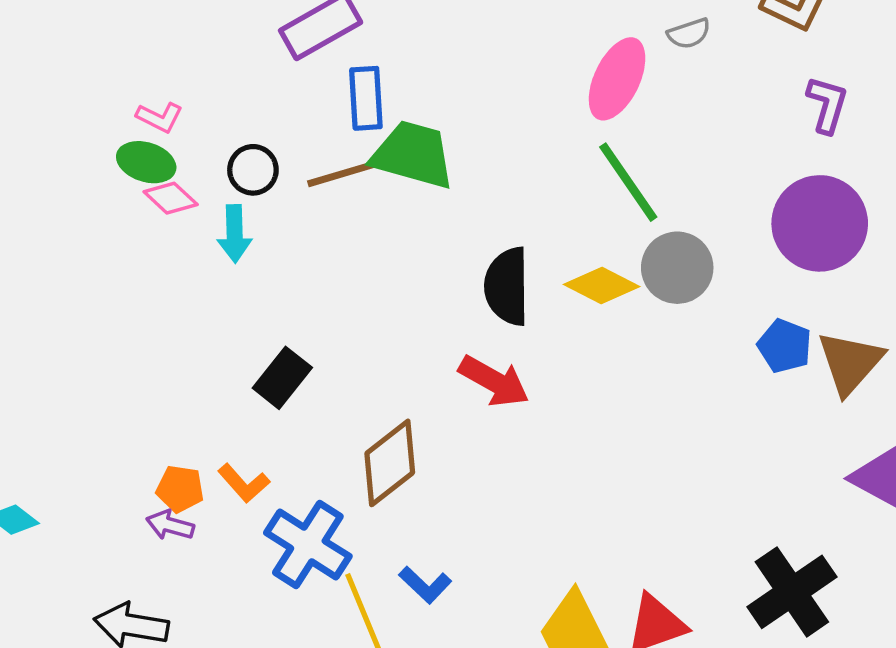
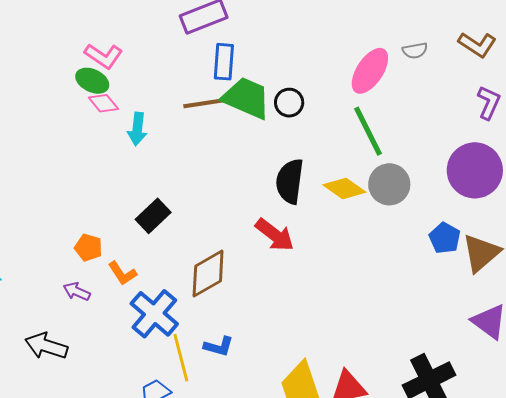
pink L-shape: (160, 117) -> (104, 56), size x1.4
black circle: (253, 170) -> (289, 103), moved
orange pentagon: (180, 489) -> (88, 248), moved
blue L-shape: (425, 585) -> (219, 346), turned -36

